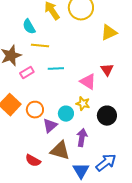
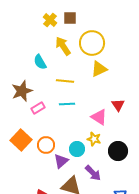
yellow triangle: (109, 33) -> (99, 69), moved
yellow line: (40, 46) -> (65, 81), moved
purple arrow: (82, 138) -> (93, 173), turned 126

